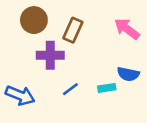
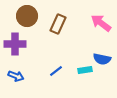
purple cross: (50, 55) -> (15, 44), moved
blue arrow: (20, 95) -> (16, 76), size x0.7

